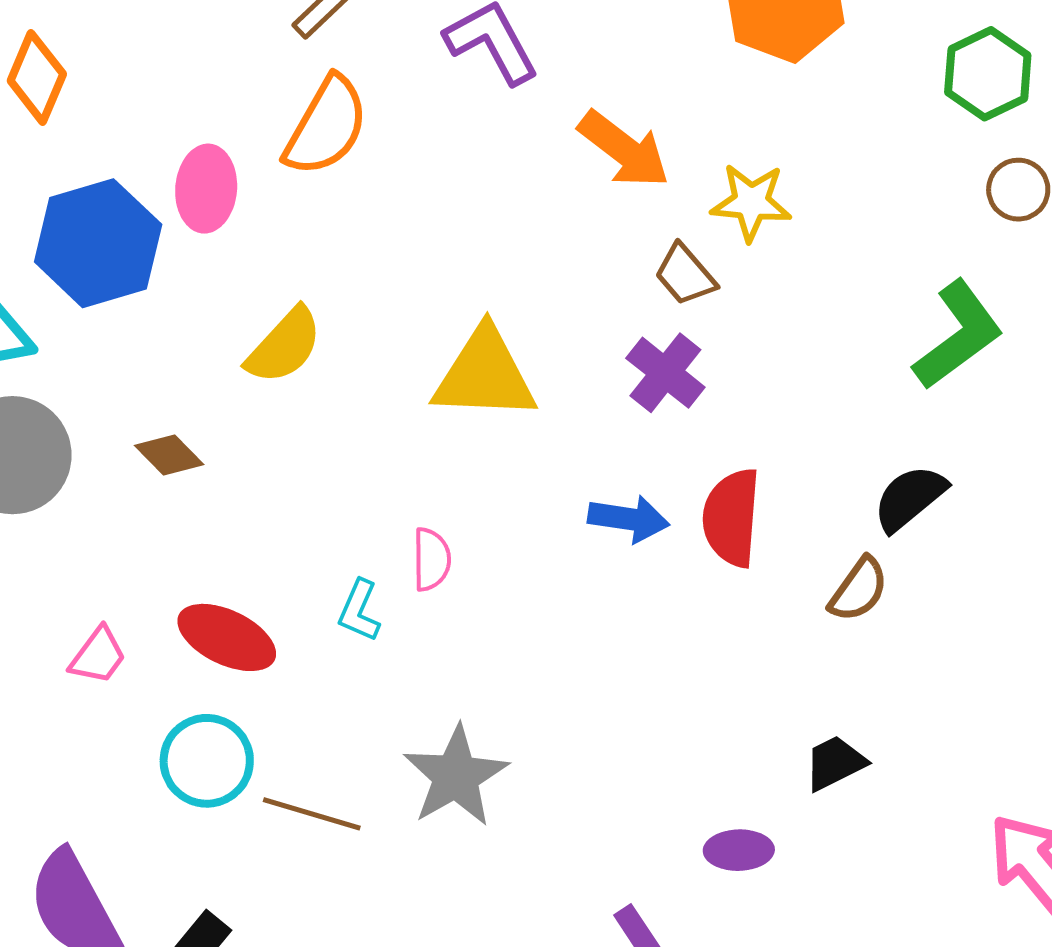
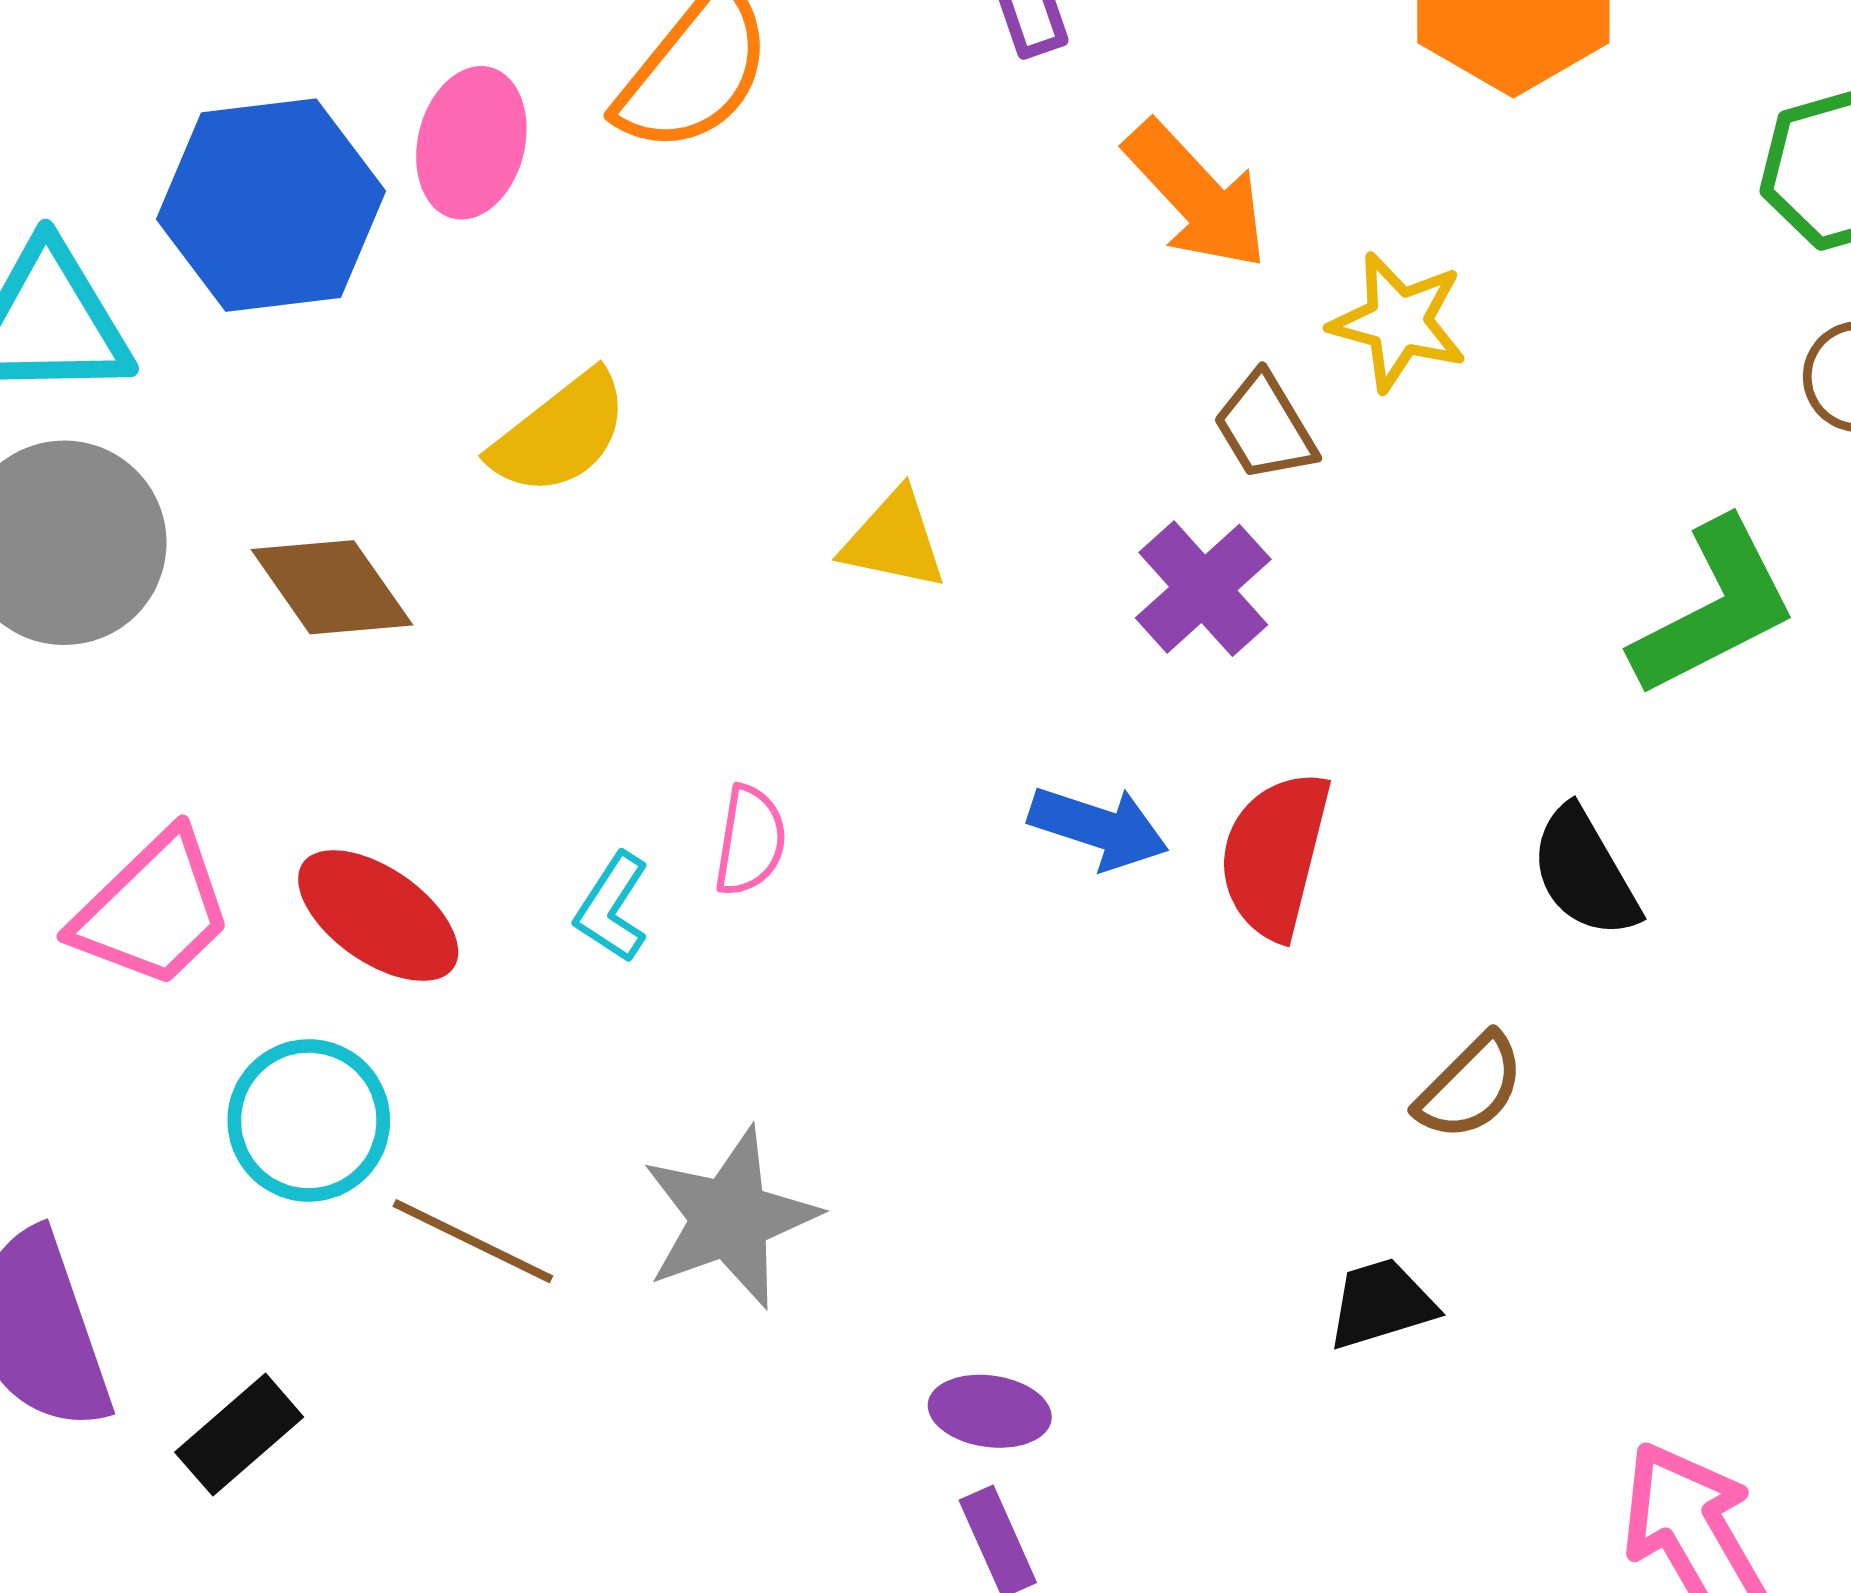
yellow triangle: (485, 374) -> (894, 540), size x0.6
brown diamond: (169, 455) -> (332, 587), size x1.4
black semicircle: (910, 498) -> (1585, 872), turned -90
brown semicircle: (859, 590) -> (1470, 1087), moved
pink trapezoid: (98, 656) -> (153, 910), size x1.6
purple ellipse: (739, 850) -> (990, 1411), moved

